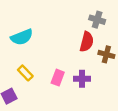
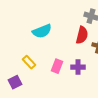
cyan semicircle: (22, 37) -> (42, 31), moved

